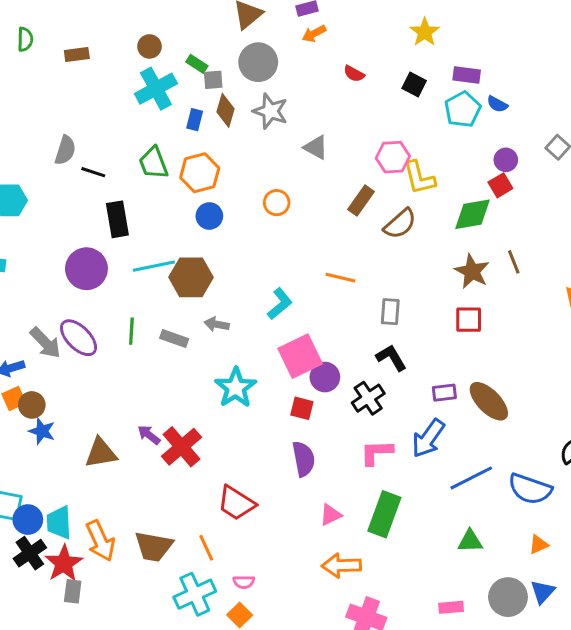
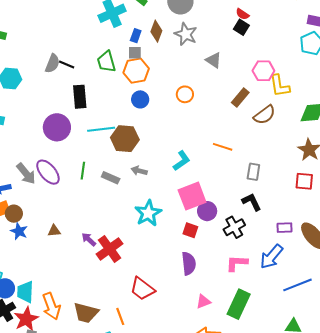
gray square: (213, 80) -> (135, 53), moved
black square: (414, 85) -> (241, 27), moved
gray semicircle: (65, 150) -> (52, 64), moved
brown triangle: (101, 453) -> (54, 231), moved, size x0.6

